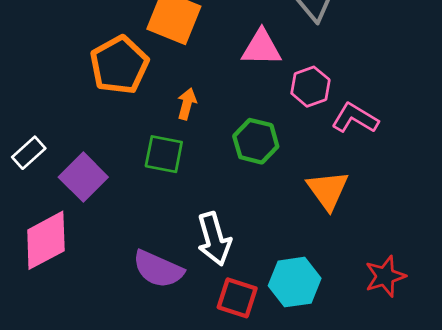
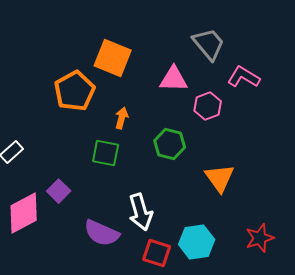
pink L-shape: (355, 118) -> (244, 77), moved
purple square: (83, 177) -> (59, 191), moved, size x0.7

